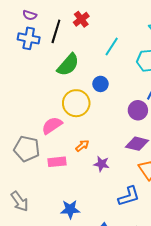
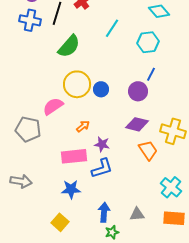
blue circle: (100, 84) -> (101, 89), moved
pink rectangle: (57, 162) -> (74, 156), moved, size x1.4
blue L-shape: (129, 196) -> (102, 168), moved
gray arrow: (20, 201) -> (21, 181), turned -45

